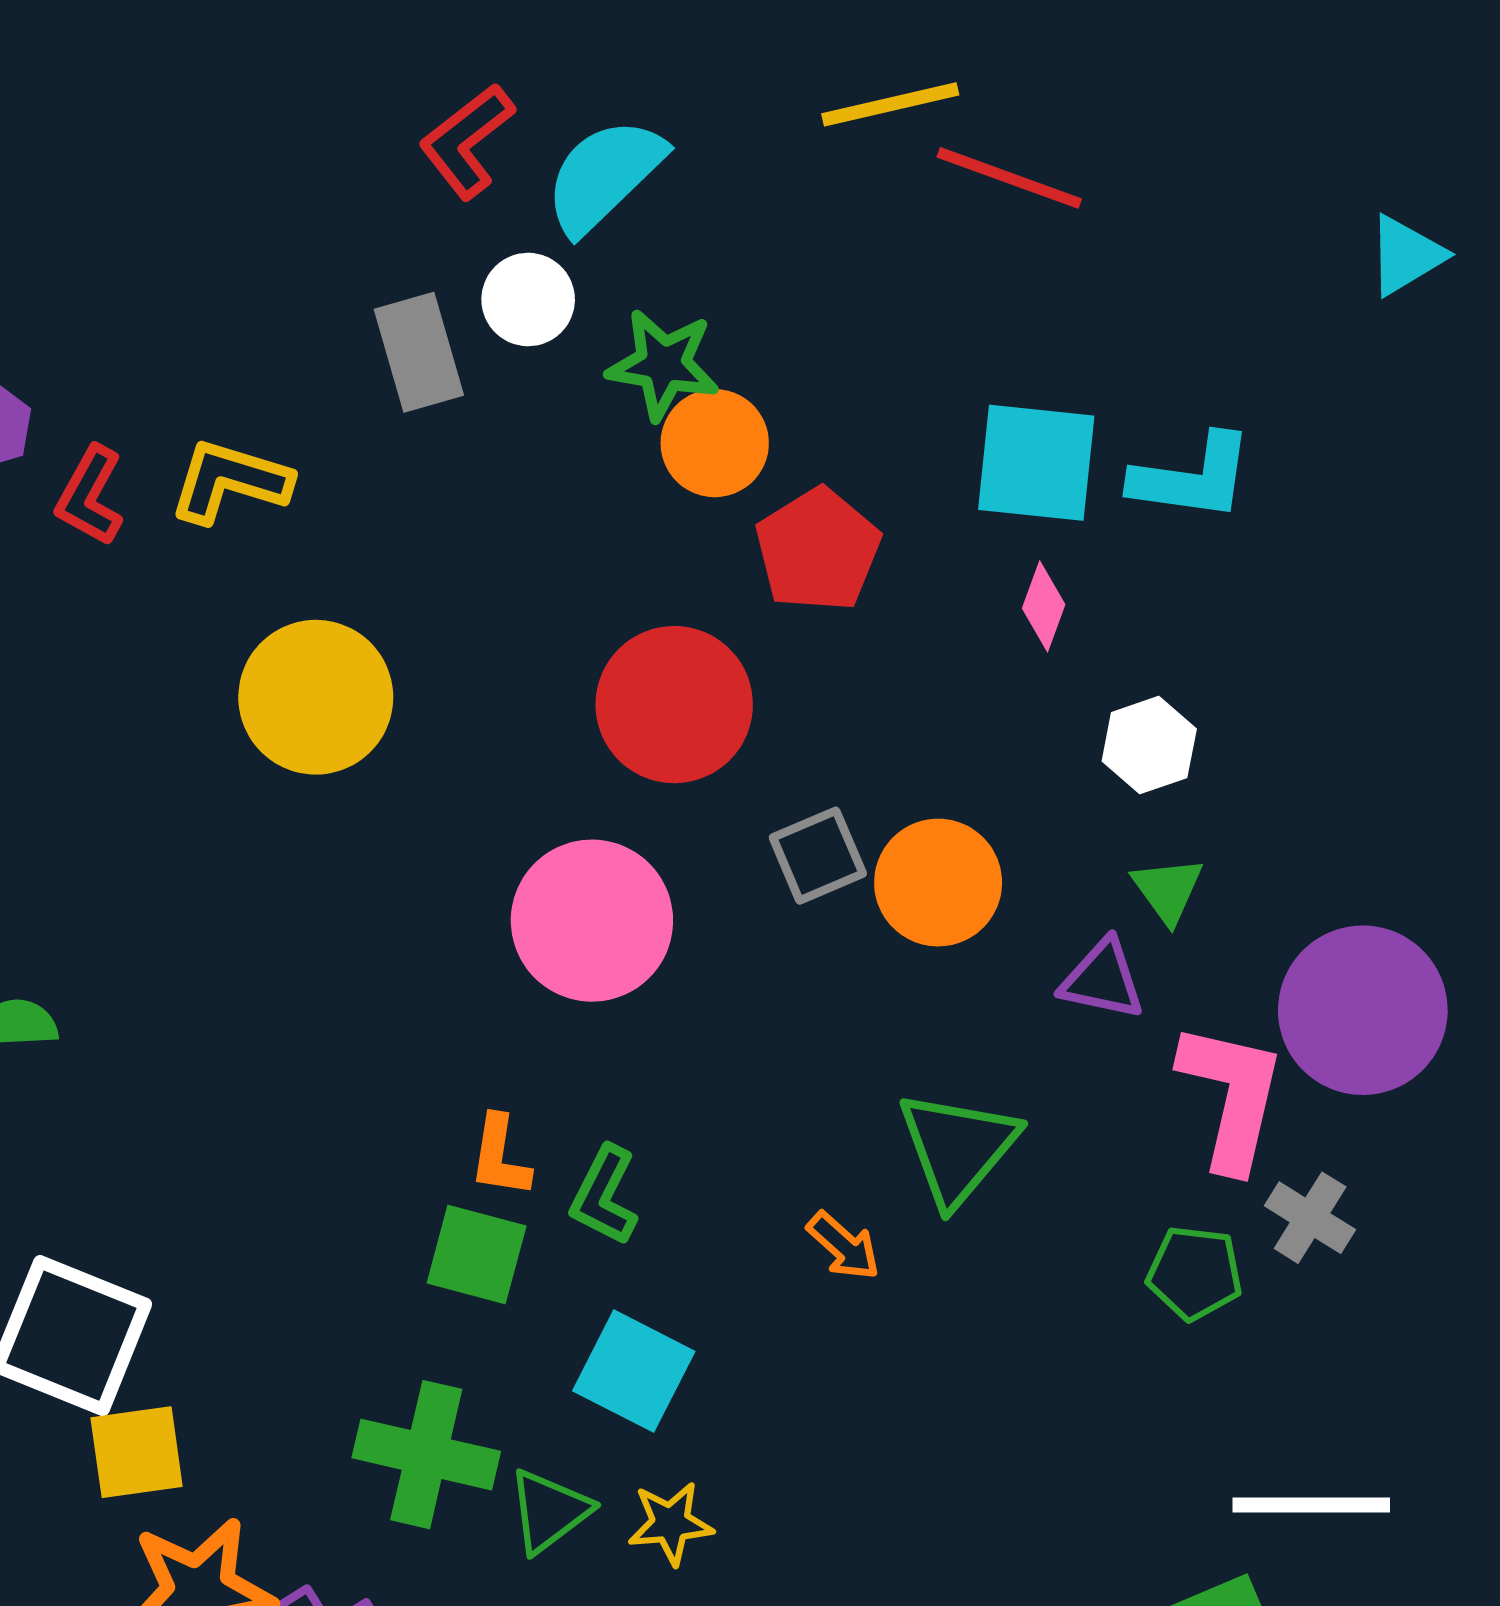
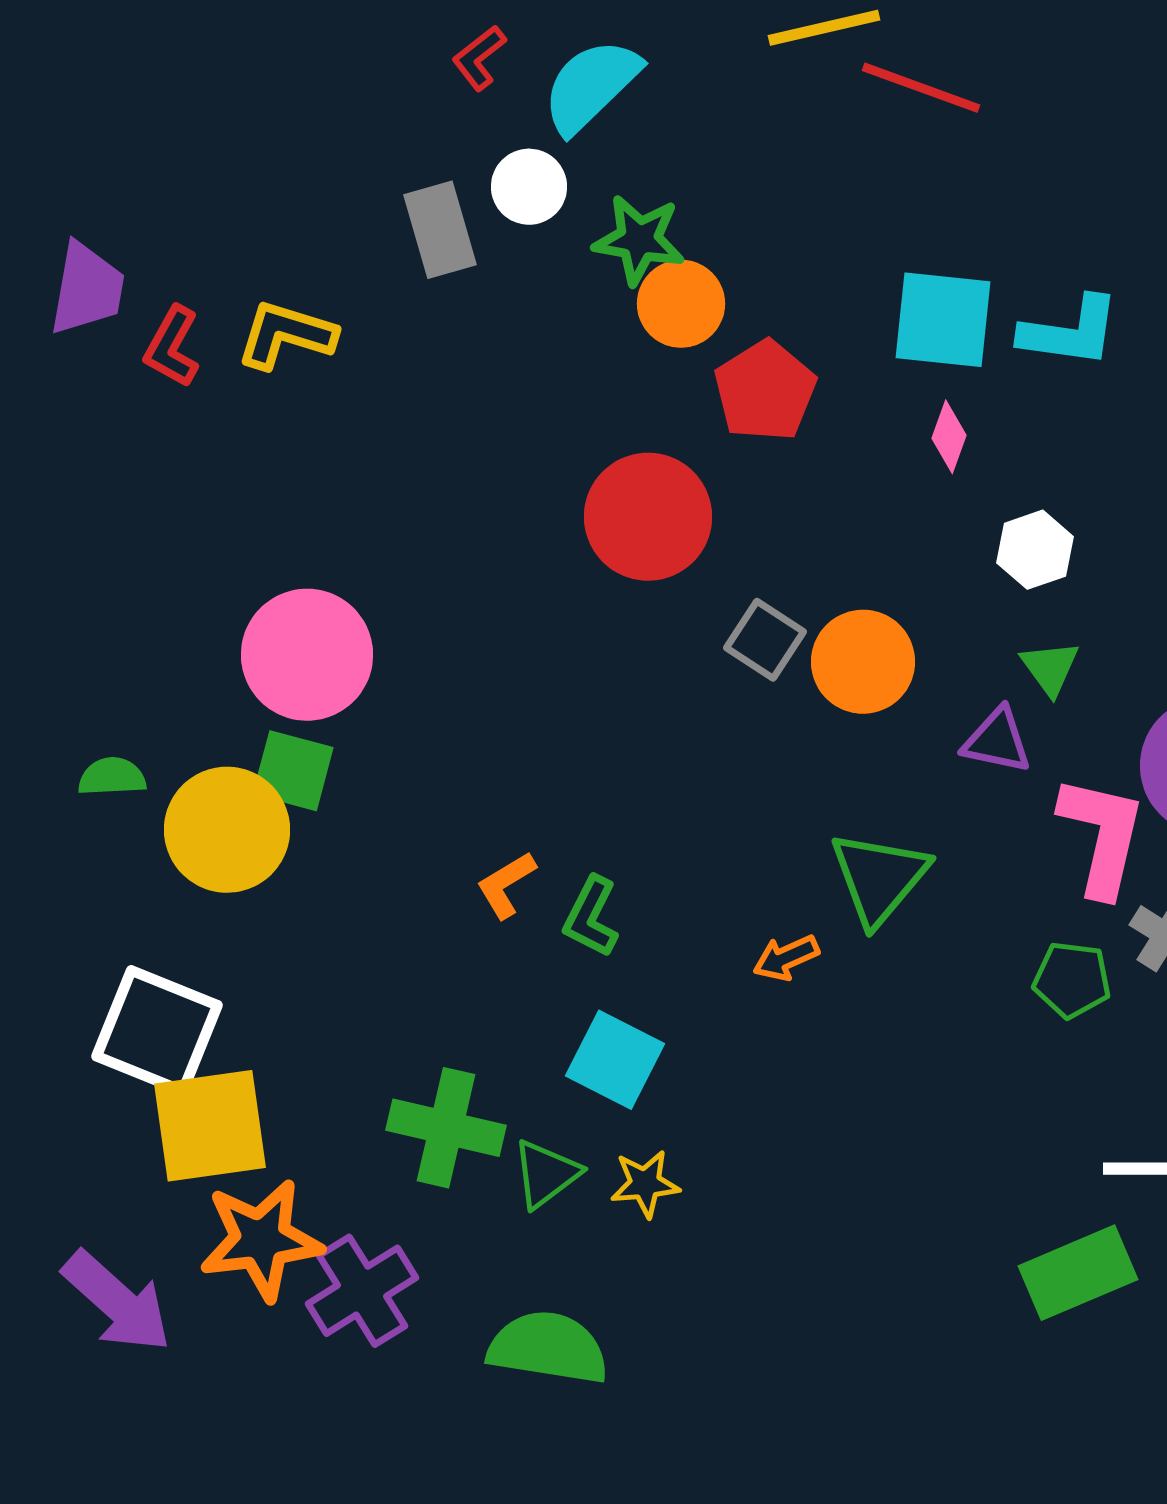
red L-shape: (467, 141) -> (479, 58), size x0.7
yellow circle: (316, 697) -> (227, 830), moved
gray square: (818, 856) -> (765, 640), turned -34
pink circle: (592, 921) -> (307, 655), moved
orange L-shape: (500, 1156) -> (506, 885), turned 50
orange arrow: (844, 1246) -> (786, 958), turned 114
green square: (477, 1254) -> (293, 771), moved
yellow square: (137, 1452) -> (210, 1126), size x1.5

